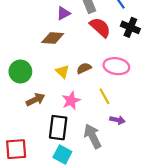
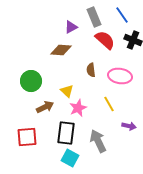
brown semicircle: (84, 68) -> (91, 70), moved, turned -72
yellow triangle: (62, 72) -> (67, 91), moved
purple arrow: (117, 120) -> (129, 126), moved
red square: (16, 149) -> (27, 137), moved

